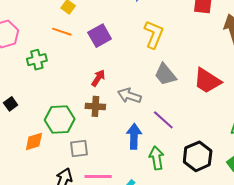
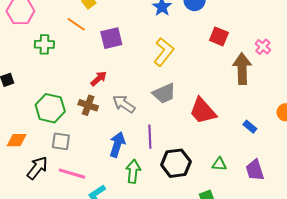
gray trapezoid: (165, 74) -> (164, 93), turned -90
purple line: (163, 120) -> (150, 137), turned 30
orange diamond: (34, 142) -> (17, 140), moved
black hexagon: (198, 156) -> (176, 163), moved

